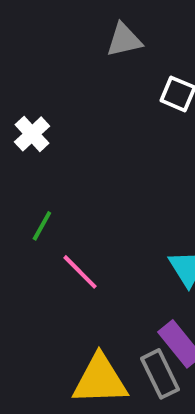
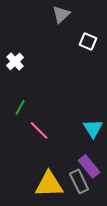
gray triangle: (124, 40) -> (61, 14), turned -30

